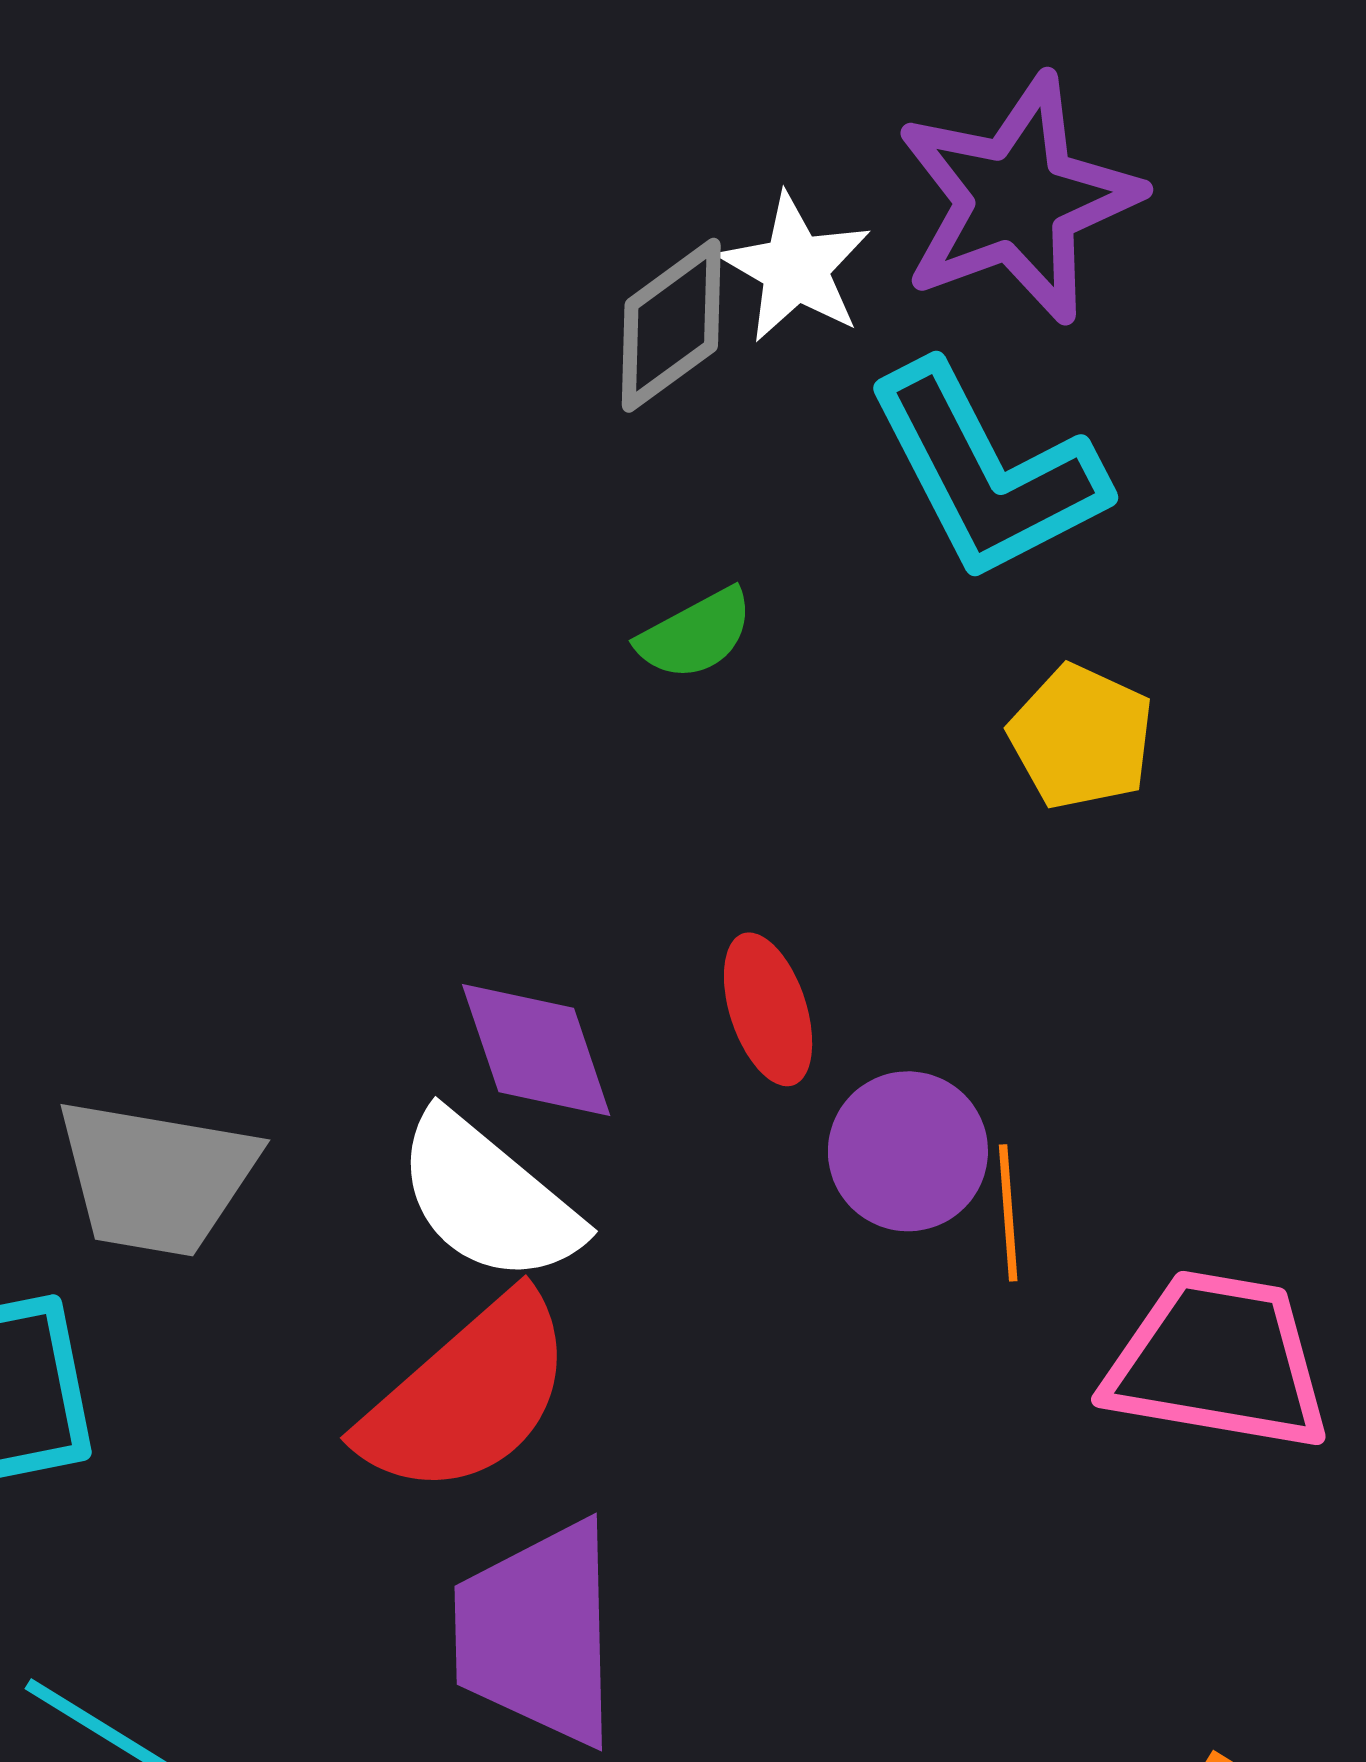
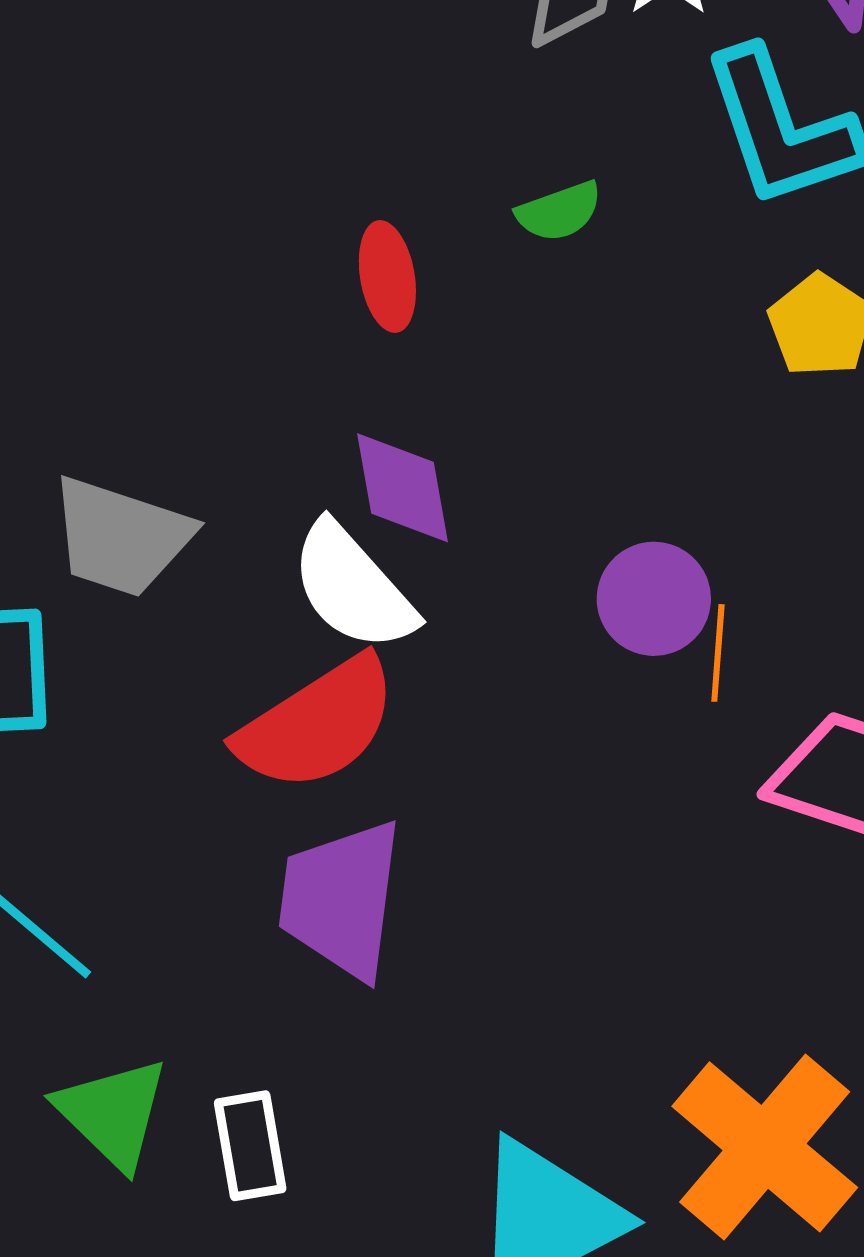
red ellipse: (768, 1009) -> (387, 277), moved

